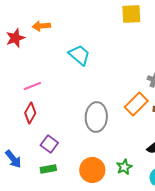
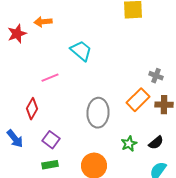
pink line: (32, 86) -> (50, 78), moved
blue arrow: (13, 159) -> (15, 139), moved
green star: (124, 167) -> (129, 144), moved

